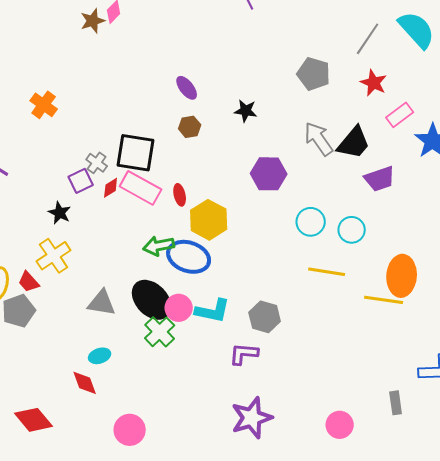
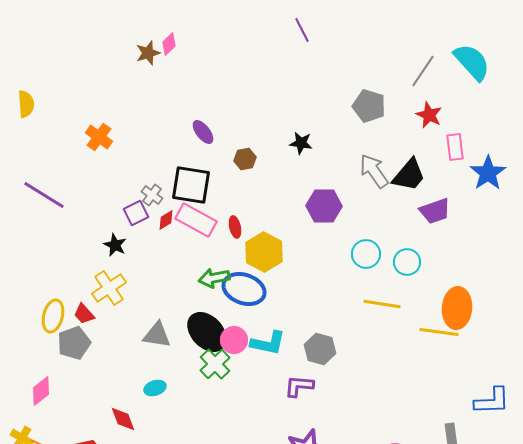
purple ellipse: (187, 88) -> (203, 132), moved
pink rectangle: (400, 115) -> (455, 147), turned -60
red diamond: (85, 383) -> (123, 419), moved

